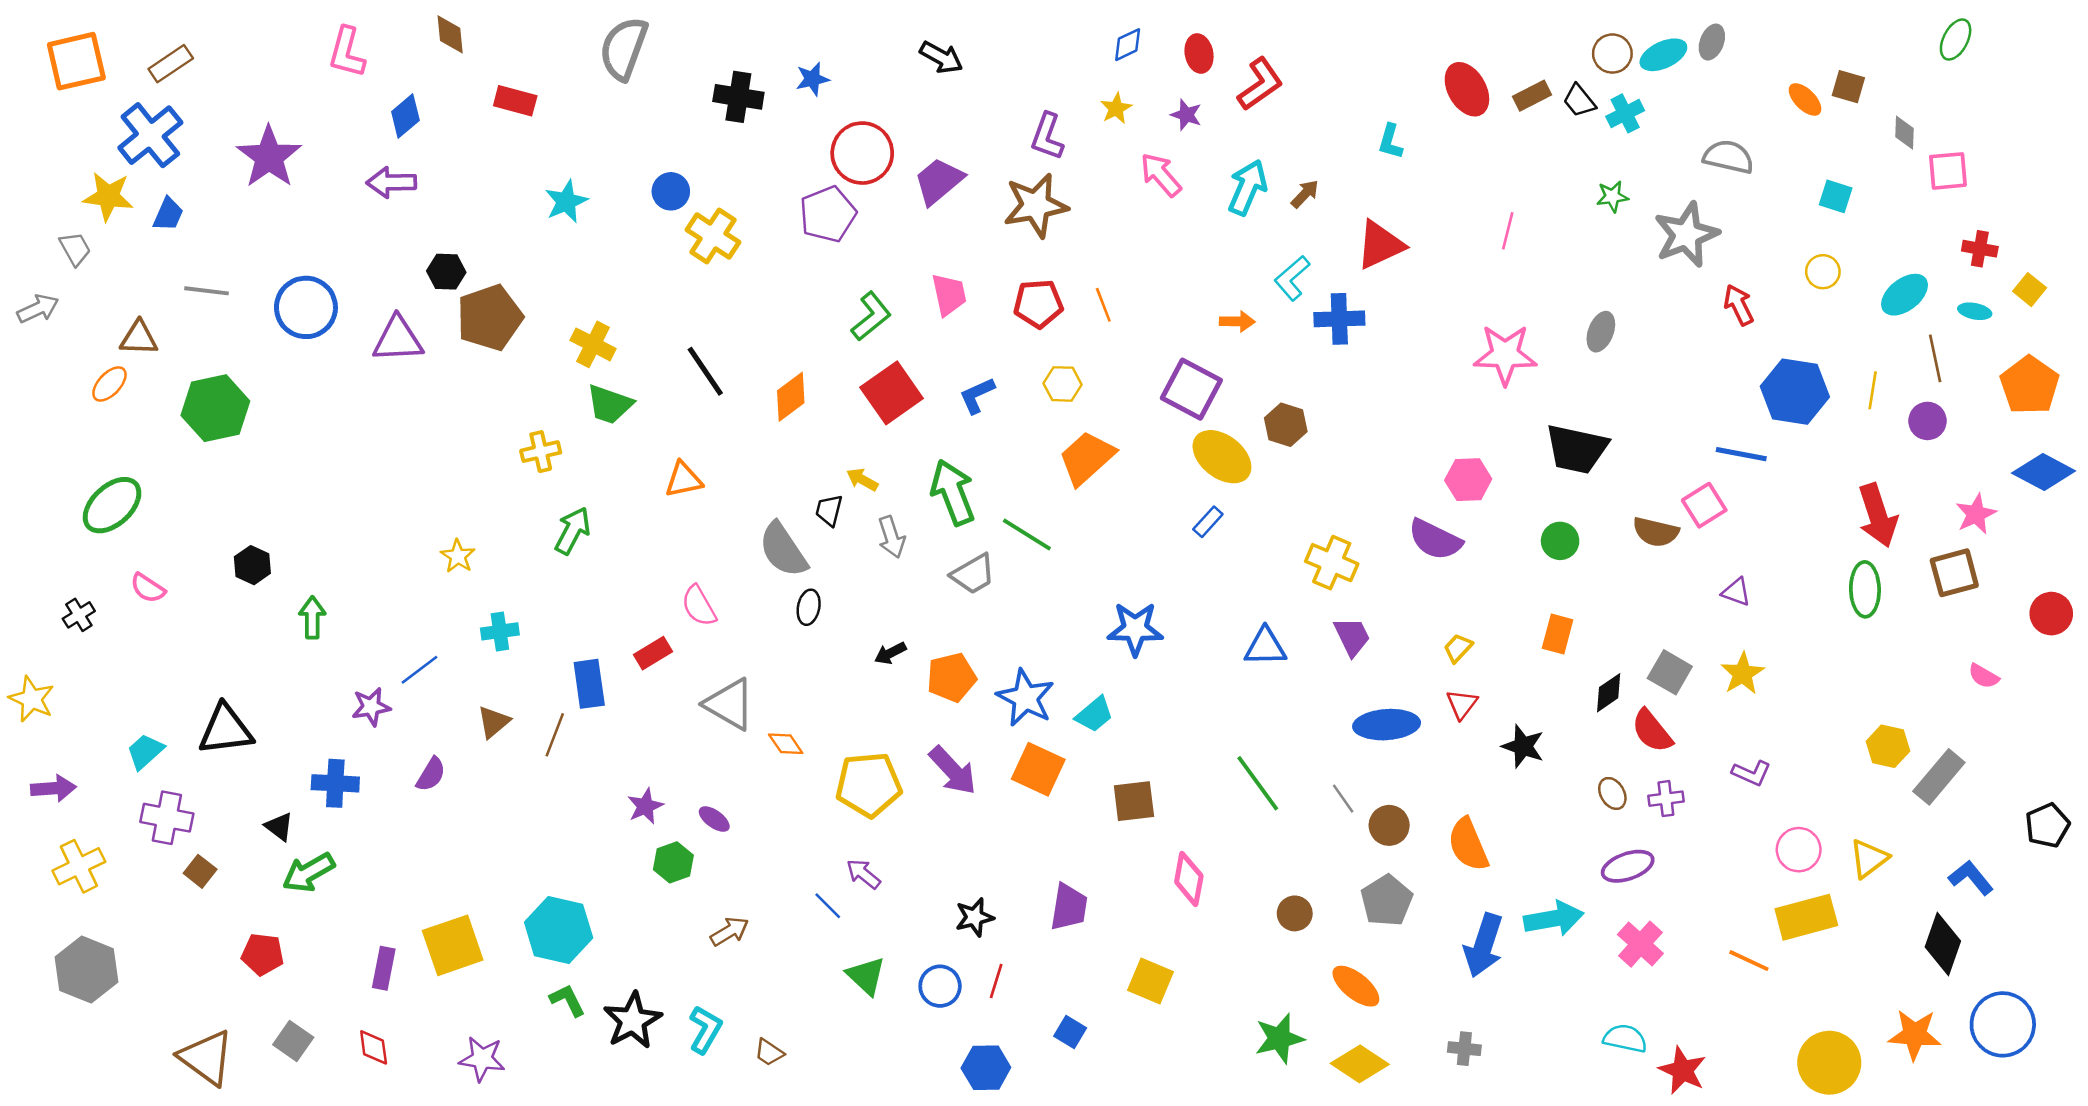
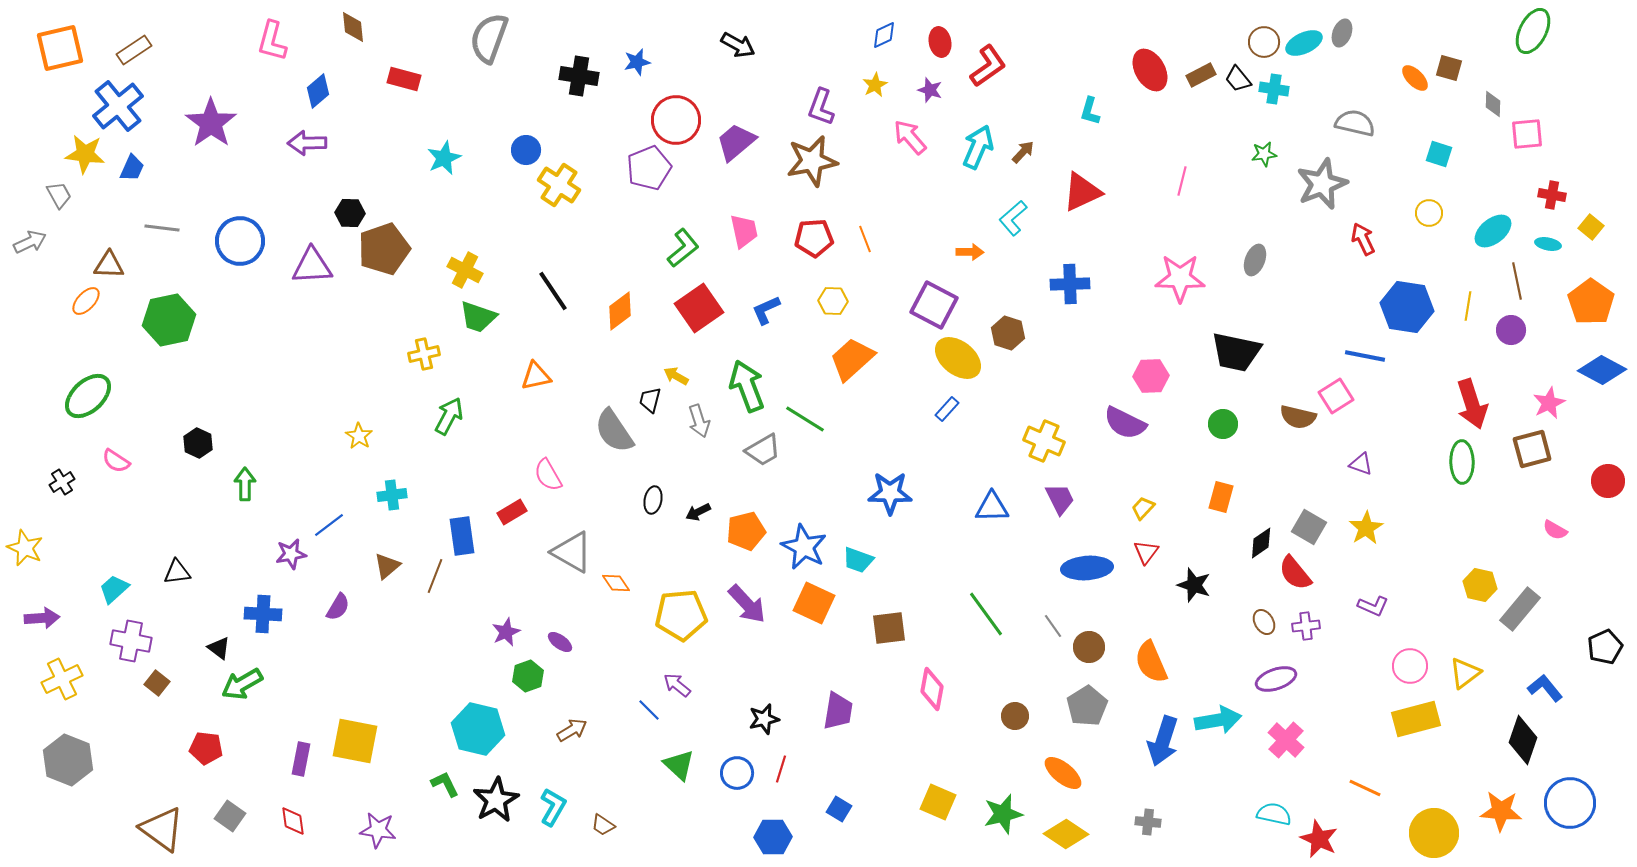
green ellipse: (1956, 39) -> (1533, 31), size x1.4
cyan cross: (1625, 113) -> (1274, 89), turned 36
blue cross: (1339, 319) -> (1070, 284), moved
black ellipse: (809, 607) -> (653, 500), moved
cyan trapezoid: (1094, 714) -> (858, 560), turned 60
black triangle: (226, 730) -> (177, 572), size x0.6
cyan hexagon: (559, 930) -> (478, 729), moved
yellow square: (453, 945) -> (355, 741), turned 30
orange line: (1749, 961) -> (1365, 788), moved
yellow square: (1151, 981) -> (938, 802), moved

